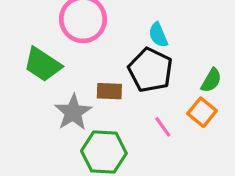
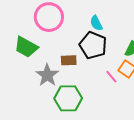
pink line: (163, 127) -> (111, 77), moved

